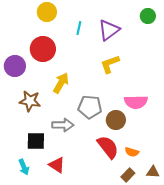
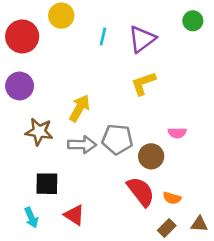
red circle: (43, 49) -> (22, 36), moved
pink semicircle: (136, 102) -> (177, 133), size x0.6
gray arrow: (63, 125) -> (82, 145), moved

